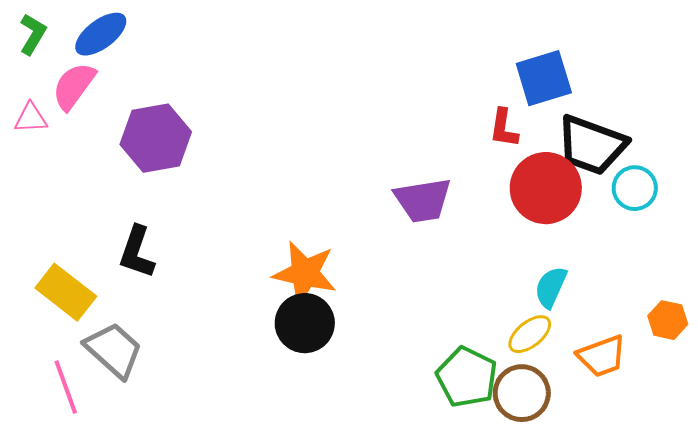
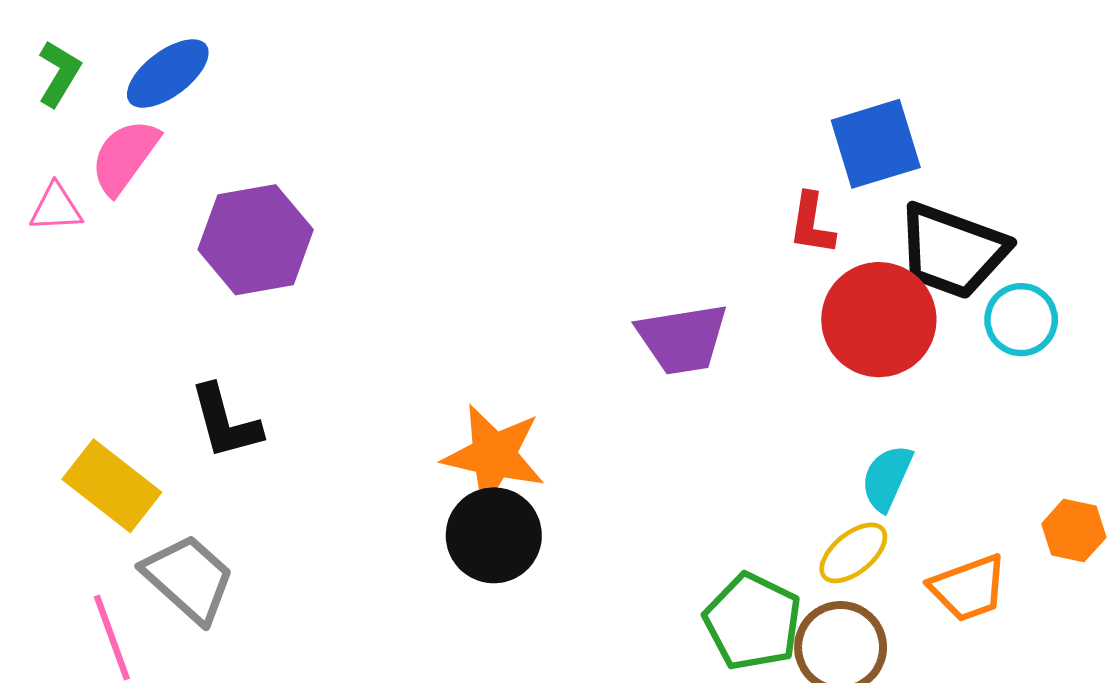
black L-shape: (137, 252) -> (225, 422), turned -34

